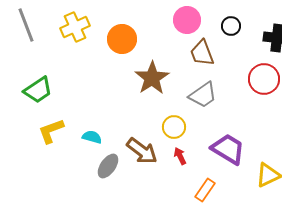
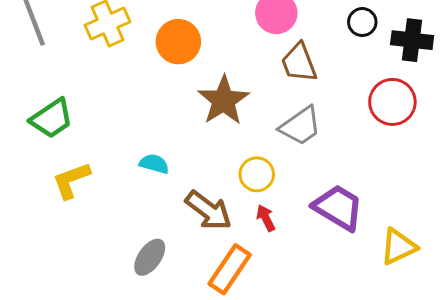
black circle: (231, 26) -> (362, 22), moved
cyan semicircle: (92, 137) -> (154, 164), moved
gray ellipse: (108, 166) -> (150, 257), moved
orange rectangle: (205, 190) -> (230, 269), moved, size x1.4

